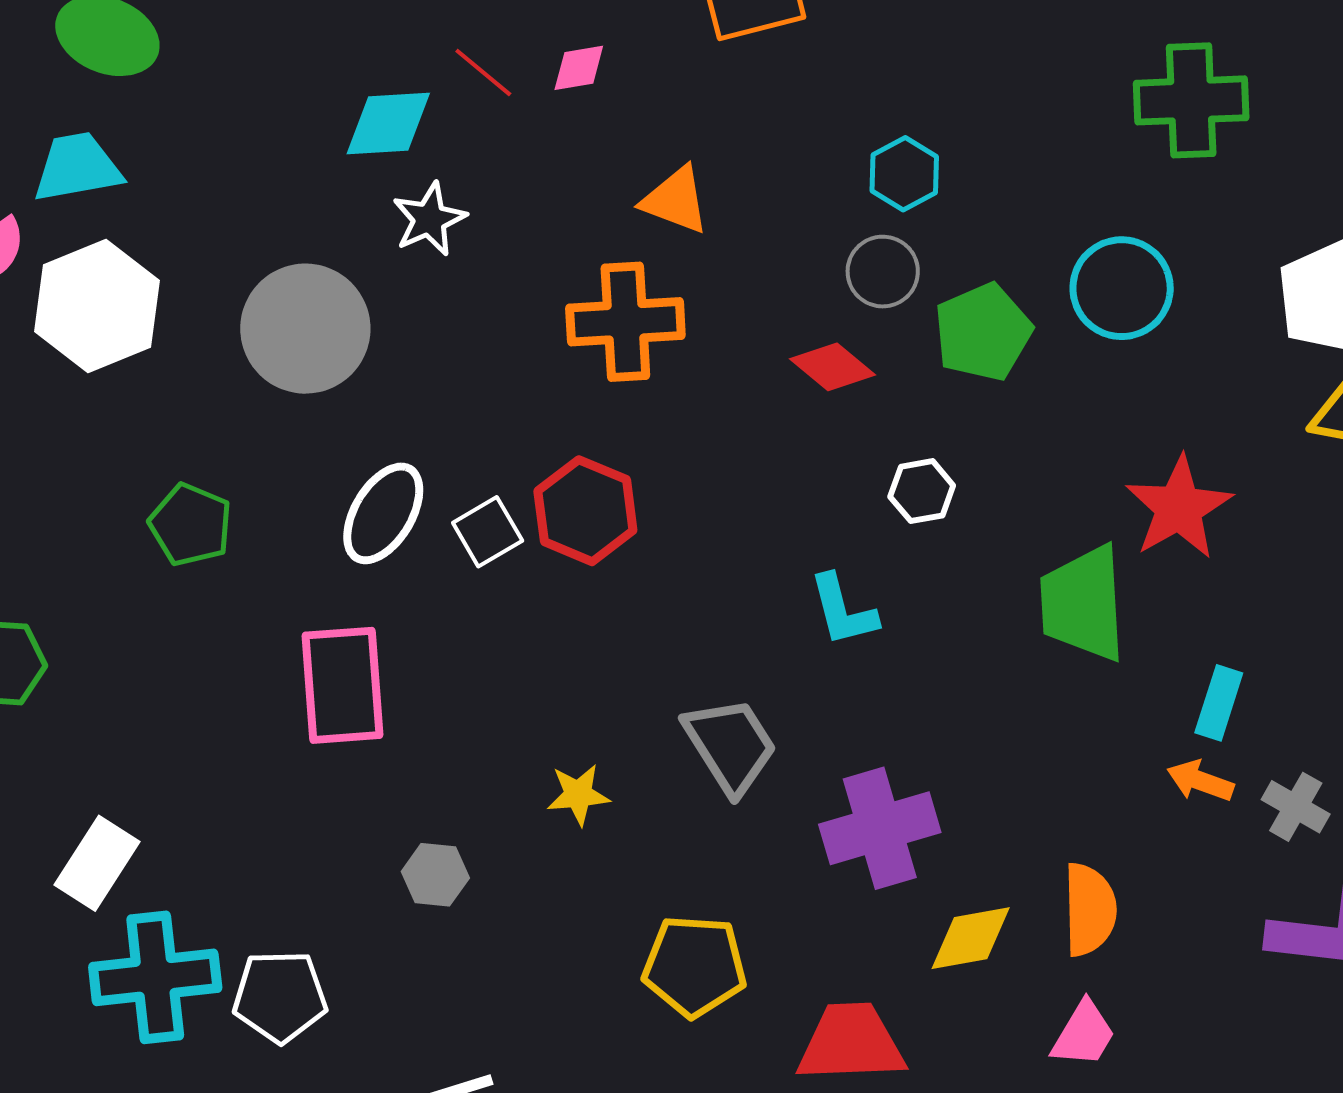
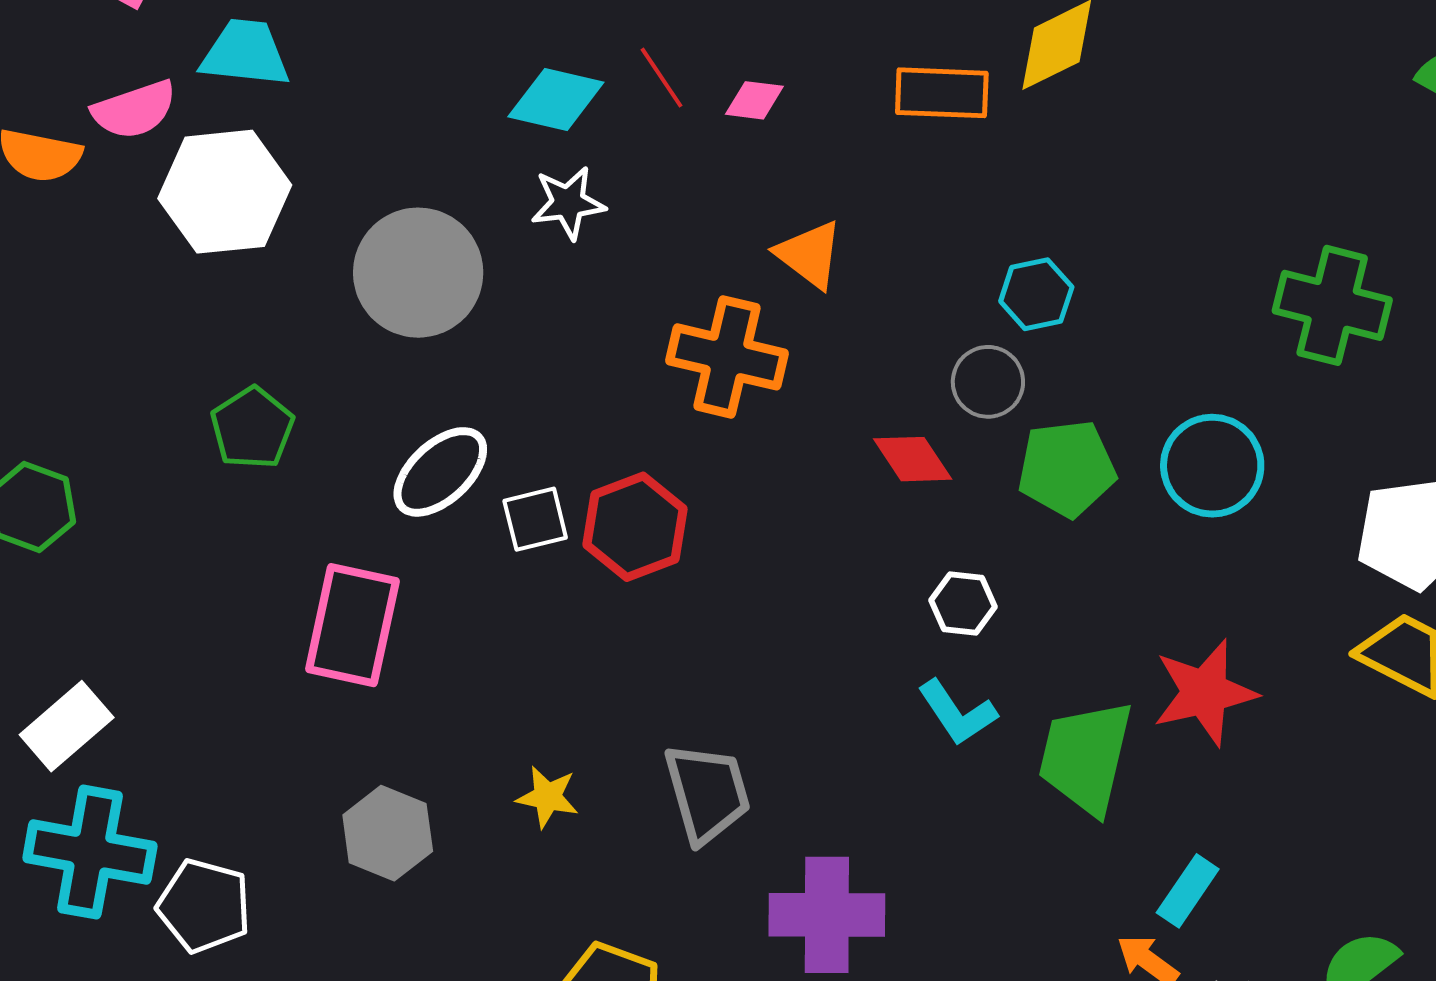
cyan L-shape: (843, 610) -> (957, 713), moved, turned -36
gray hexagon: (435, 875) -> (388, 833), size x1.4

